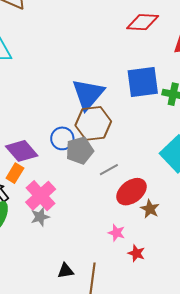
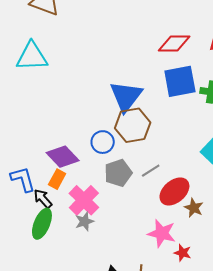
red diamond: (143, 22) -> (174, 43), moved
gray pentagon: (80, 150) -> (118, 173), moved
pink star: (117, 233) -> (162, 233), size x1.6

